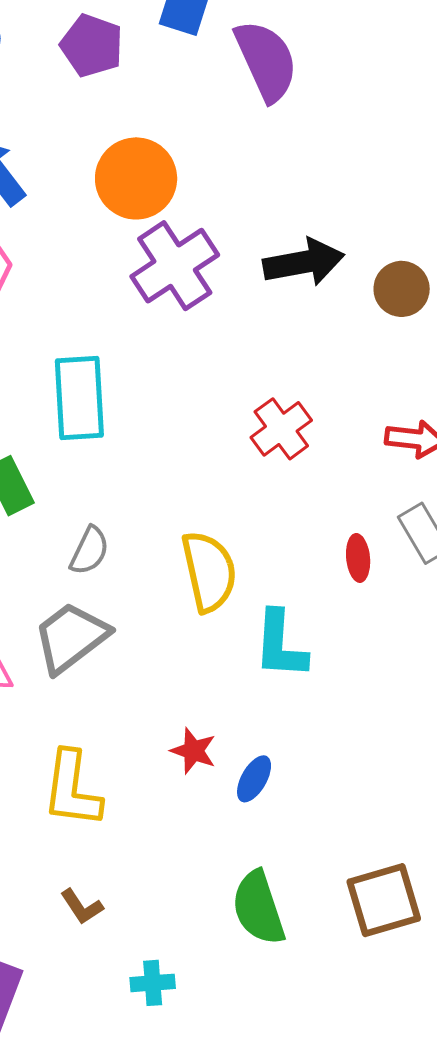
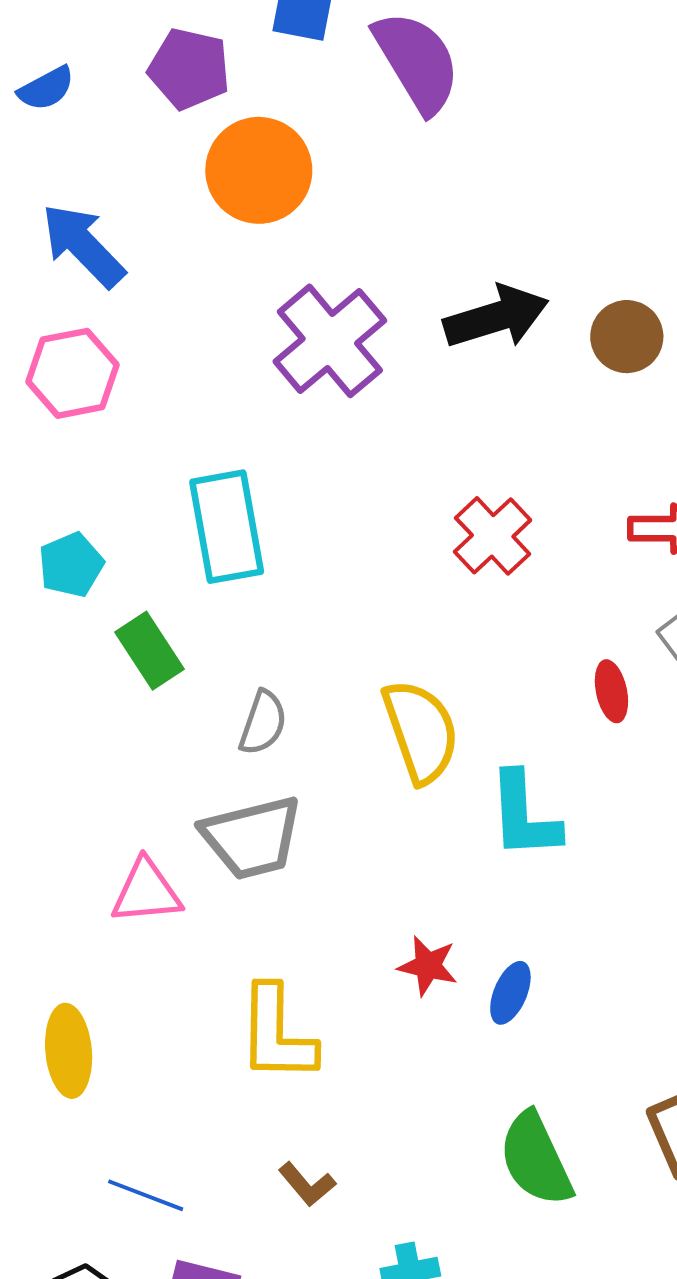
orange circle: (136, 178) -> (259, 170), moved
gray trapezoid: (71, 637) -> (252, 838), turned -150

